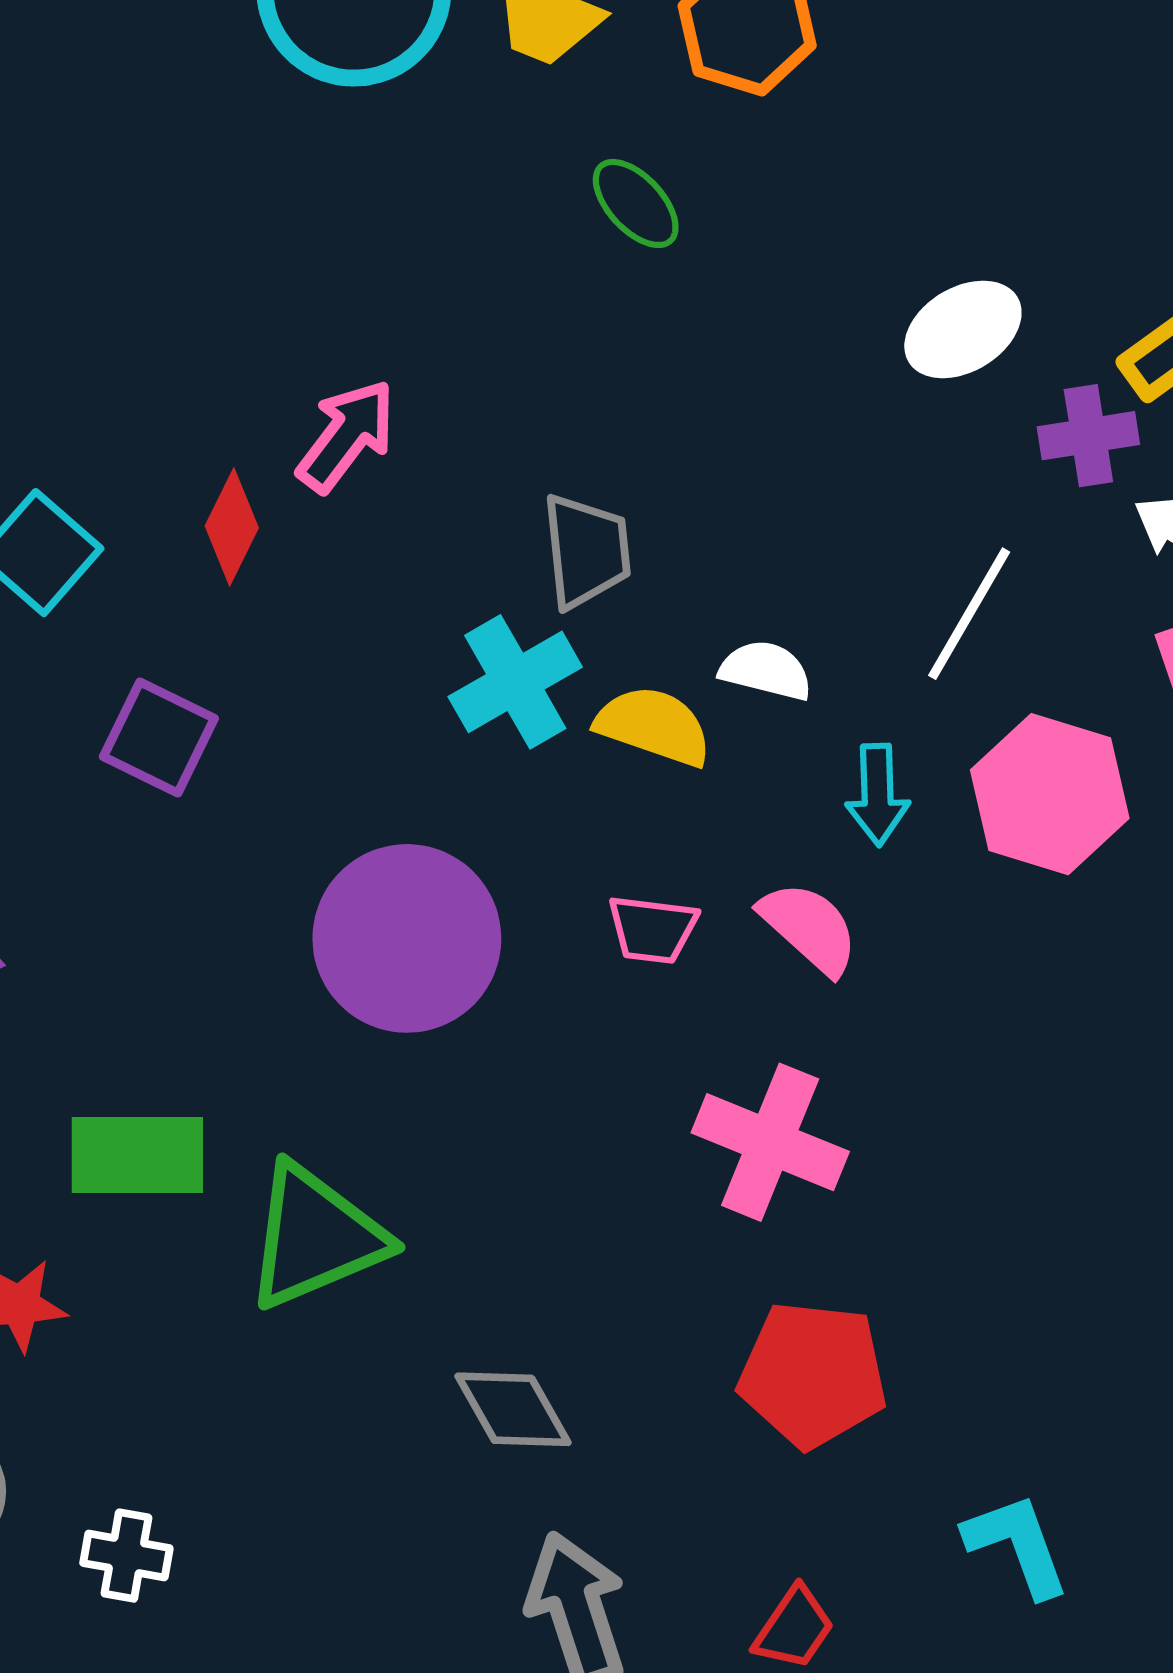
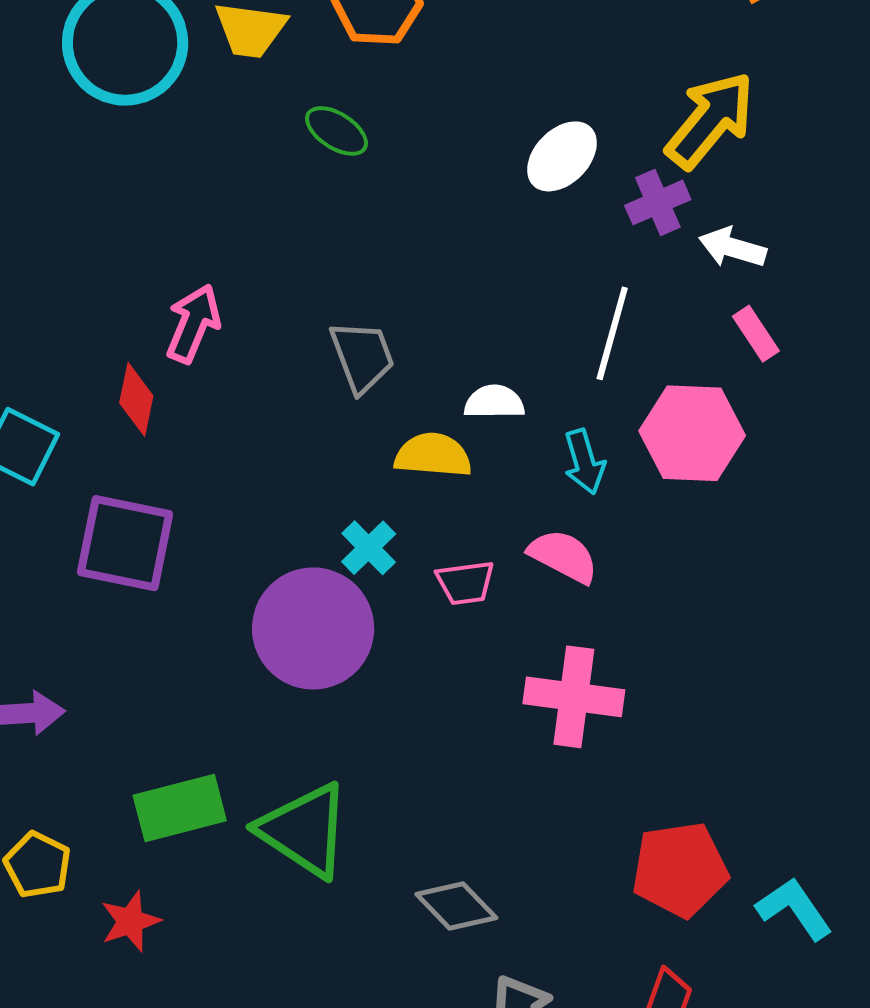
cyan cross: (515, 682) -> (369, 548), moved, size x0.7
purple square: (159, 738) -> (125, 543), size x1.4
green triangle: (315, 1237) -> (304, 830), turned -49
red pentagon: (813, 1374) -> (680, 869), moved

